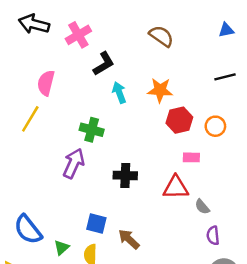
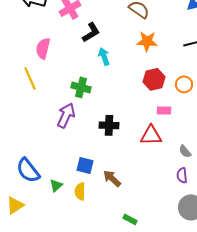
orange star: (160, 90) -> (147, 41), moved
yellow line: (30, 119) -> (30, 78), turned -55
gray semicircle: (202, 207) -> (185, 151), moved

